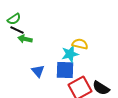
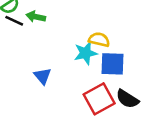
green arrow: (25, 39) -> (36, 17), moved
blue square: (65, 70) -> (113, 64), moved

